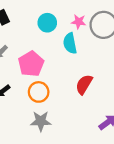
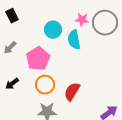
cyan circle: (47, 23) -> (53, 30), moved
red semicircle: (84, 84) -> (72, 92), moved

